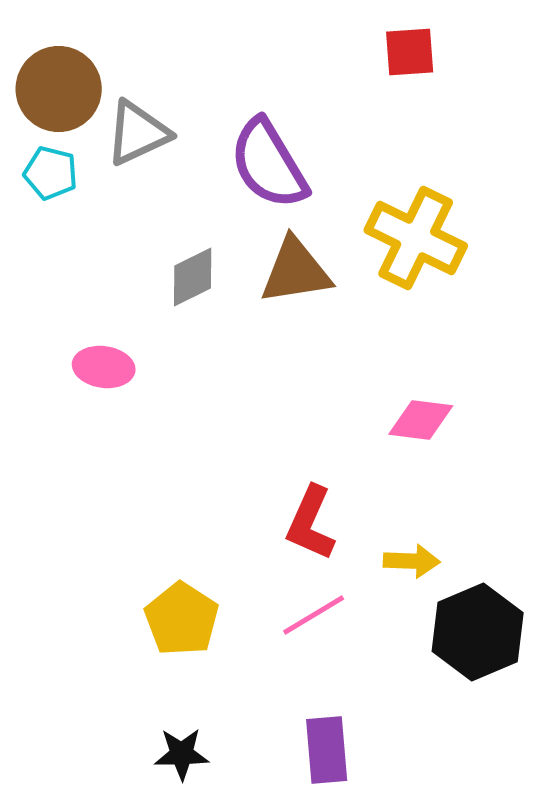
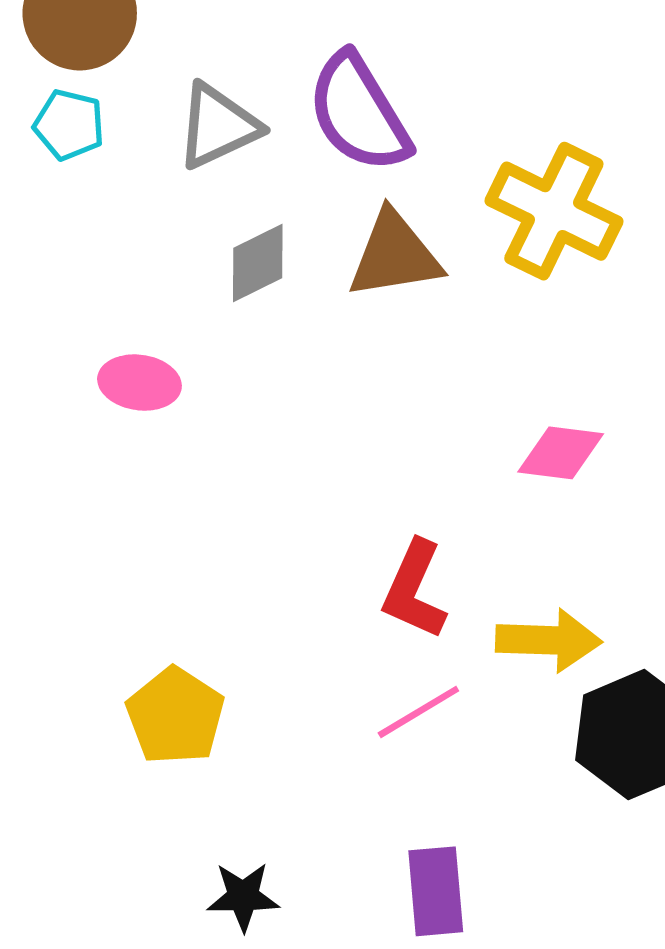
gray triangle: (138, 133) -> (218, 126), moved
yellow arrow: (412, 561) -> (549, 640), size x1.4
yellow pentagon: (182, 619) -> (175, 716), moved

